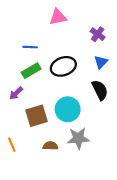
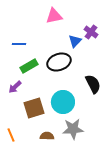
blue line: (30, 47) -> (19, 44), moved
blue triangle: (101, 62) -> (75, 41), moved

